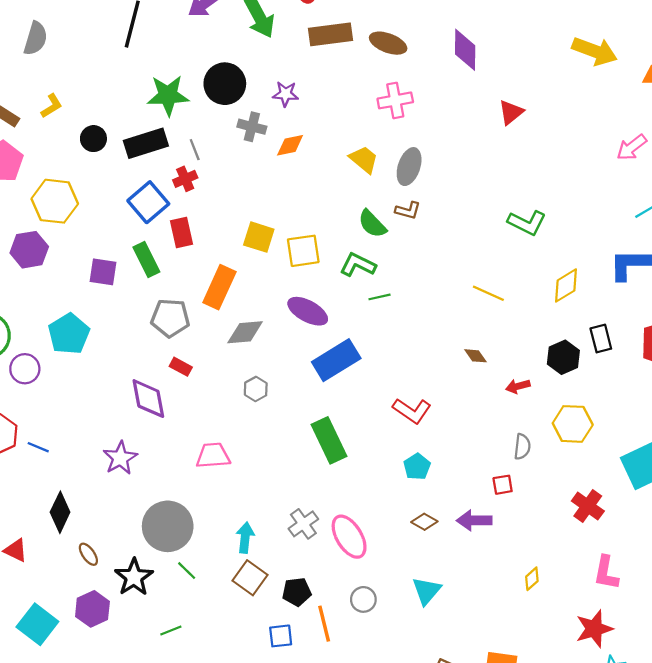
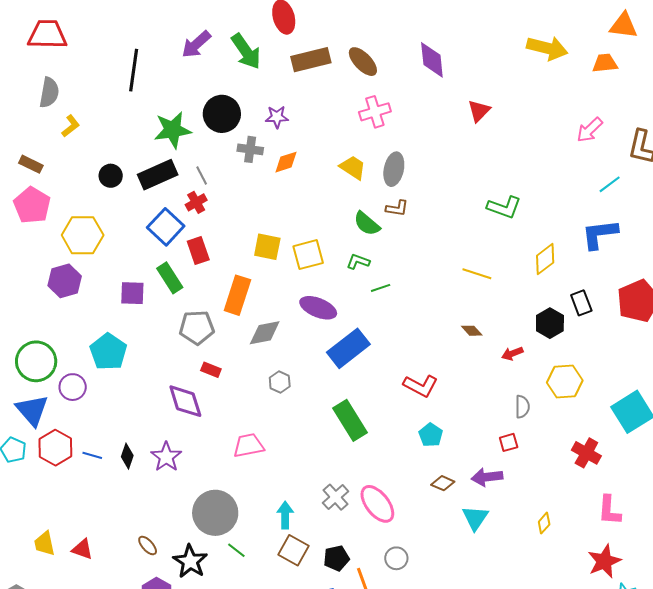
brown ellipse: (388, 43) -> (363, 62), turned 32
yellow L-shape: (52, 106) -> (71, 126), moved
green L-shape: (358, 265) -> (358, 261), size x0.7
black diamond: (60, 512) -> (127, 456), moved, size x0.7
cyan triangle: (427, 591) -> (475, 518), moved

